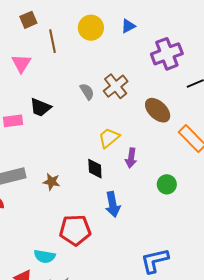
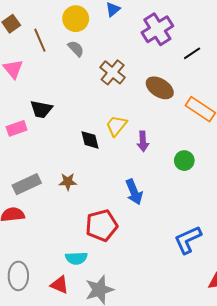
gray semicircle: (87, 92) -> (76, 49), moved
black diamond: (95, 169) -> (90, 140), moved

